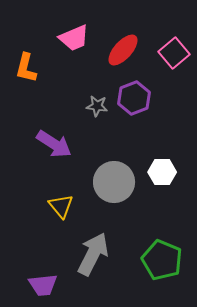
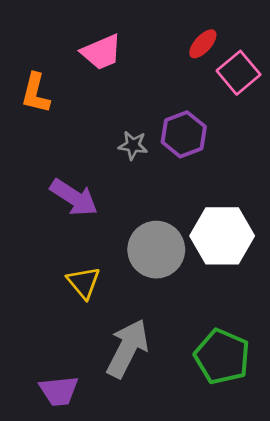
red ellipse: (123, 50) -> (203, 44), moved, size x0.7
white hexagon: (162, 172) -> (222, 236), size x1.6

